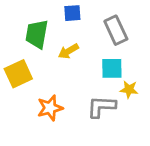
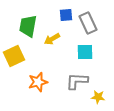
blue square: (72, 13) -> (66, 15), moved
yellow star: (129, 89) -> (98, 97), moved

